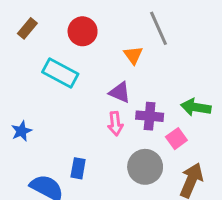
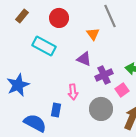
purple cross: (150, 116) -> (104, 75), turned -30
pink arrow: (115, 124) -> (73, 92), moved
blue star: (21, 131) -> (18, 85), size x1.6

